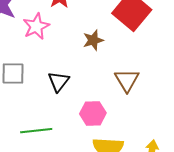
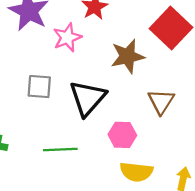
brown star: (93, 40) -> (128, 56), size x1.5
black triangle: (59, 81) -> (88, 98), size x1.6

